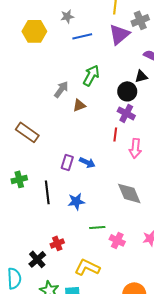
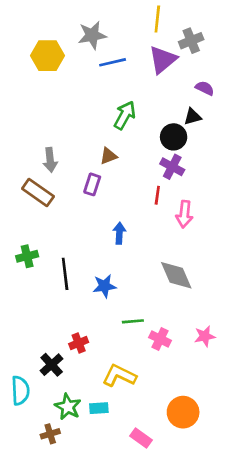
gray star: (67, 16) -> (92, 35), size x1.5
gray arrow: (61, 89) -> (50, 160), moved, turned 138
purple rectangle: (67, 162) -> (92, 184), moved
blue arrow: (87, 162) -> (119, 233), turned -112

